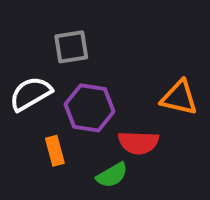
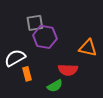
white semicircle: (31, 94) -> (15, 58), moved
purple hexagon: (90, 108) -> (45, 37), moved

